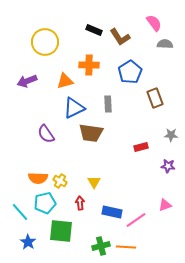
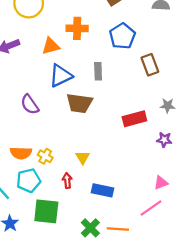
red rectangle: (141, 147) -> (134, 119), size x1.5
pink line: (136, 220) -> (151, 208), moved
green cross: (101, 246) -> (90, 228), turned -30

